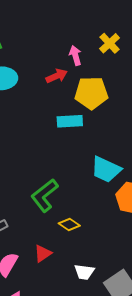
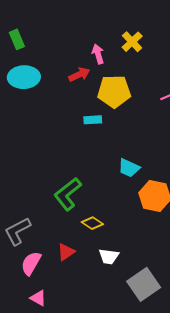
cyan rectangle: (70, 121) -> (93, 120), size x0.7
cyan trapezoid: (106, 169) -> (129, 168), size x0.7
white trapezoid: (84, 272) -> (109, 257), moved

